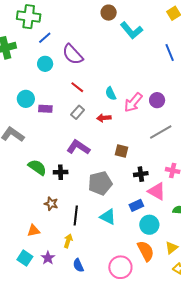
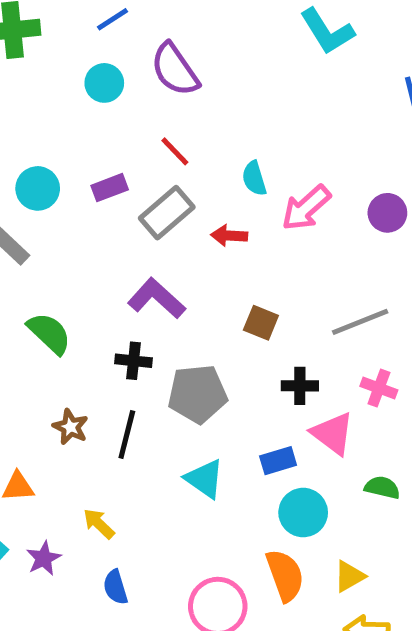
cyan circle: (26, 99) -> (38, 188), moved
purple circle: (157, 100) -> (387, 213), moved
purple rectangle: (45, 109) -> (110, 188), moved, turned -32
gray rectangle: (78, 112) -> (167, 213), size x1.5
gray line: (161, 132) -> (360, 322), moved
black cross: (61, 172) -> (134, 361), moved
black line: (76, 215) -> (127, 435), moved
yellow arrow: (68, 241) -> (99, 524), turned -72

